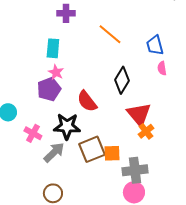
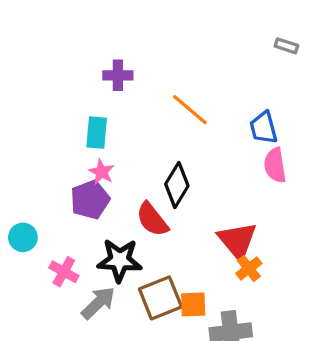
pink semicircle: (162, 68) -> (275, 165), size x1.5
black diamond: (122, 80) -> (177, 185), moved

